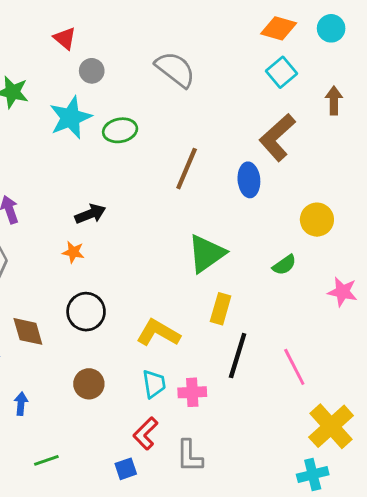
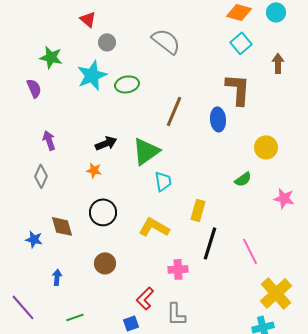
brown L-shape: (277, 137) -> (238, 89), turned 136
green triangle: (206, 254) -> (146, 151), moved
cyan trapezoid: (154, 384) -> (163, 181), moved

